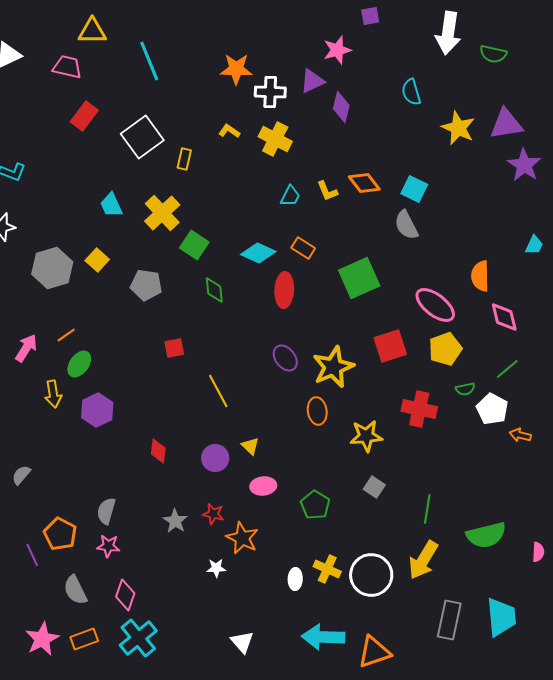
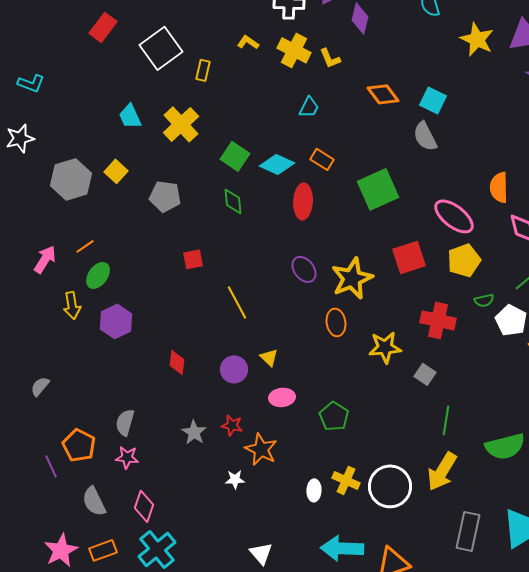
yellow L-shape: (327, 191) -> (330, 58), moved
green square: (194, 245) -> (235, 156), moved
gray square: (374, 487) -> (425, 374), moved

